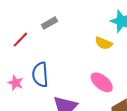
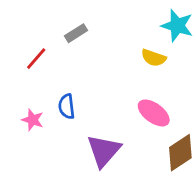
blue semicircle: (40, 75) -> (67, 106), size x0.7

